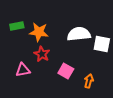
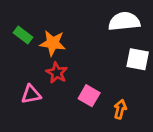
green rectangle: (17, 26) -> (23, 35), turned 48
white semicircle: (79, 34) -> (124, 21), moved

